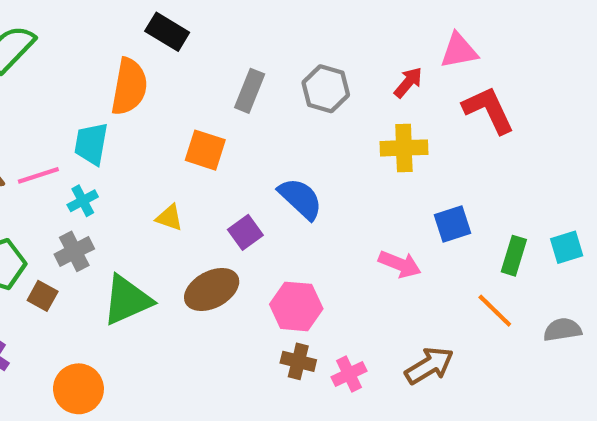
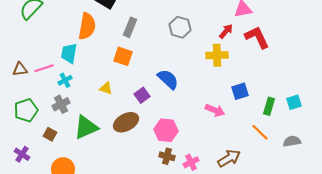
red arrow: (408, 82) -> (226, 31), moved
gray rectangle: (250, 91) -> (130, 27), moved
brown square: (43, 296) -> (50, 134), moved

